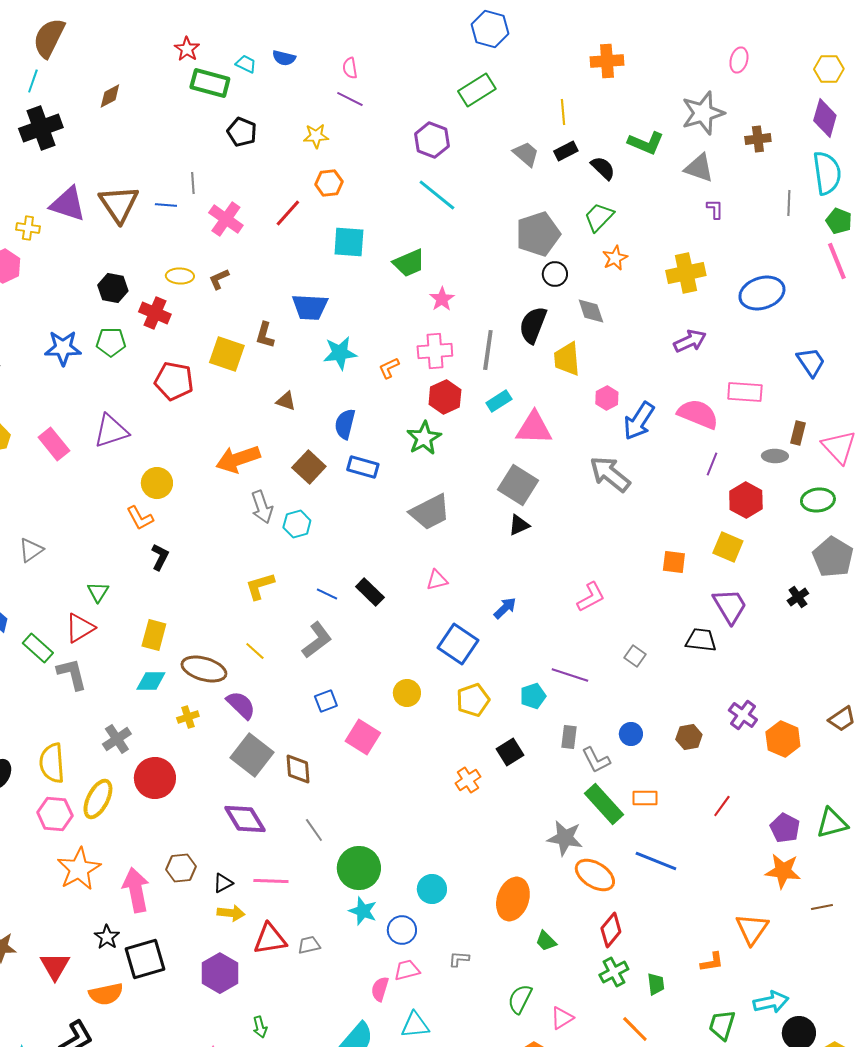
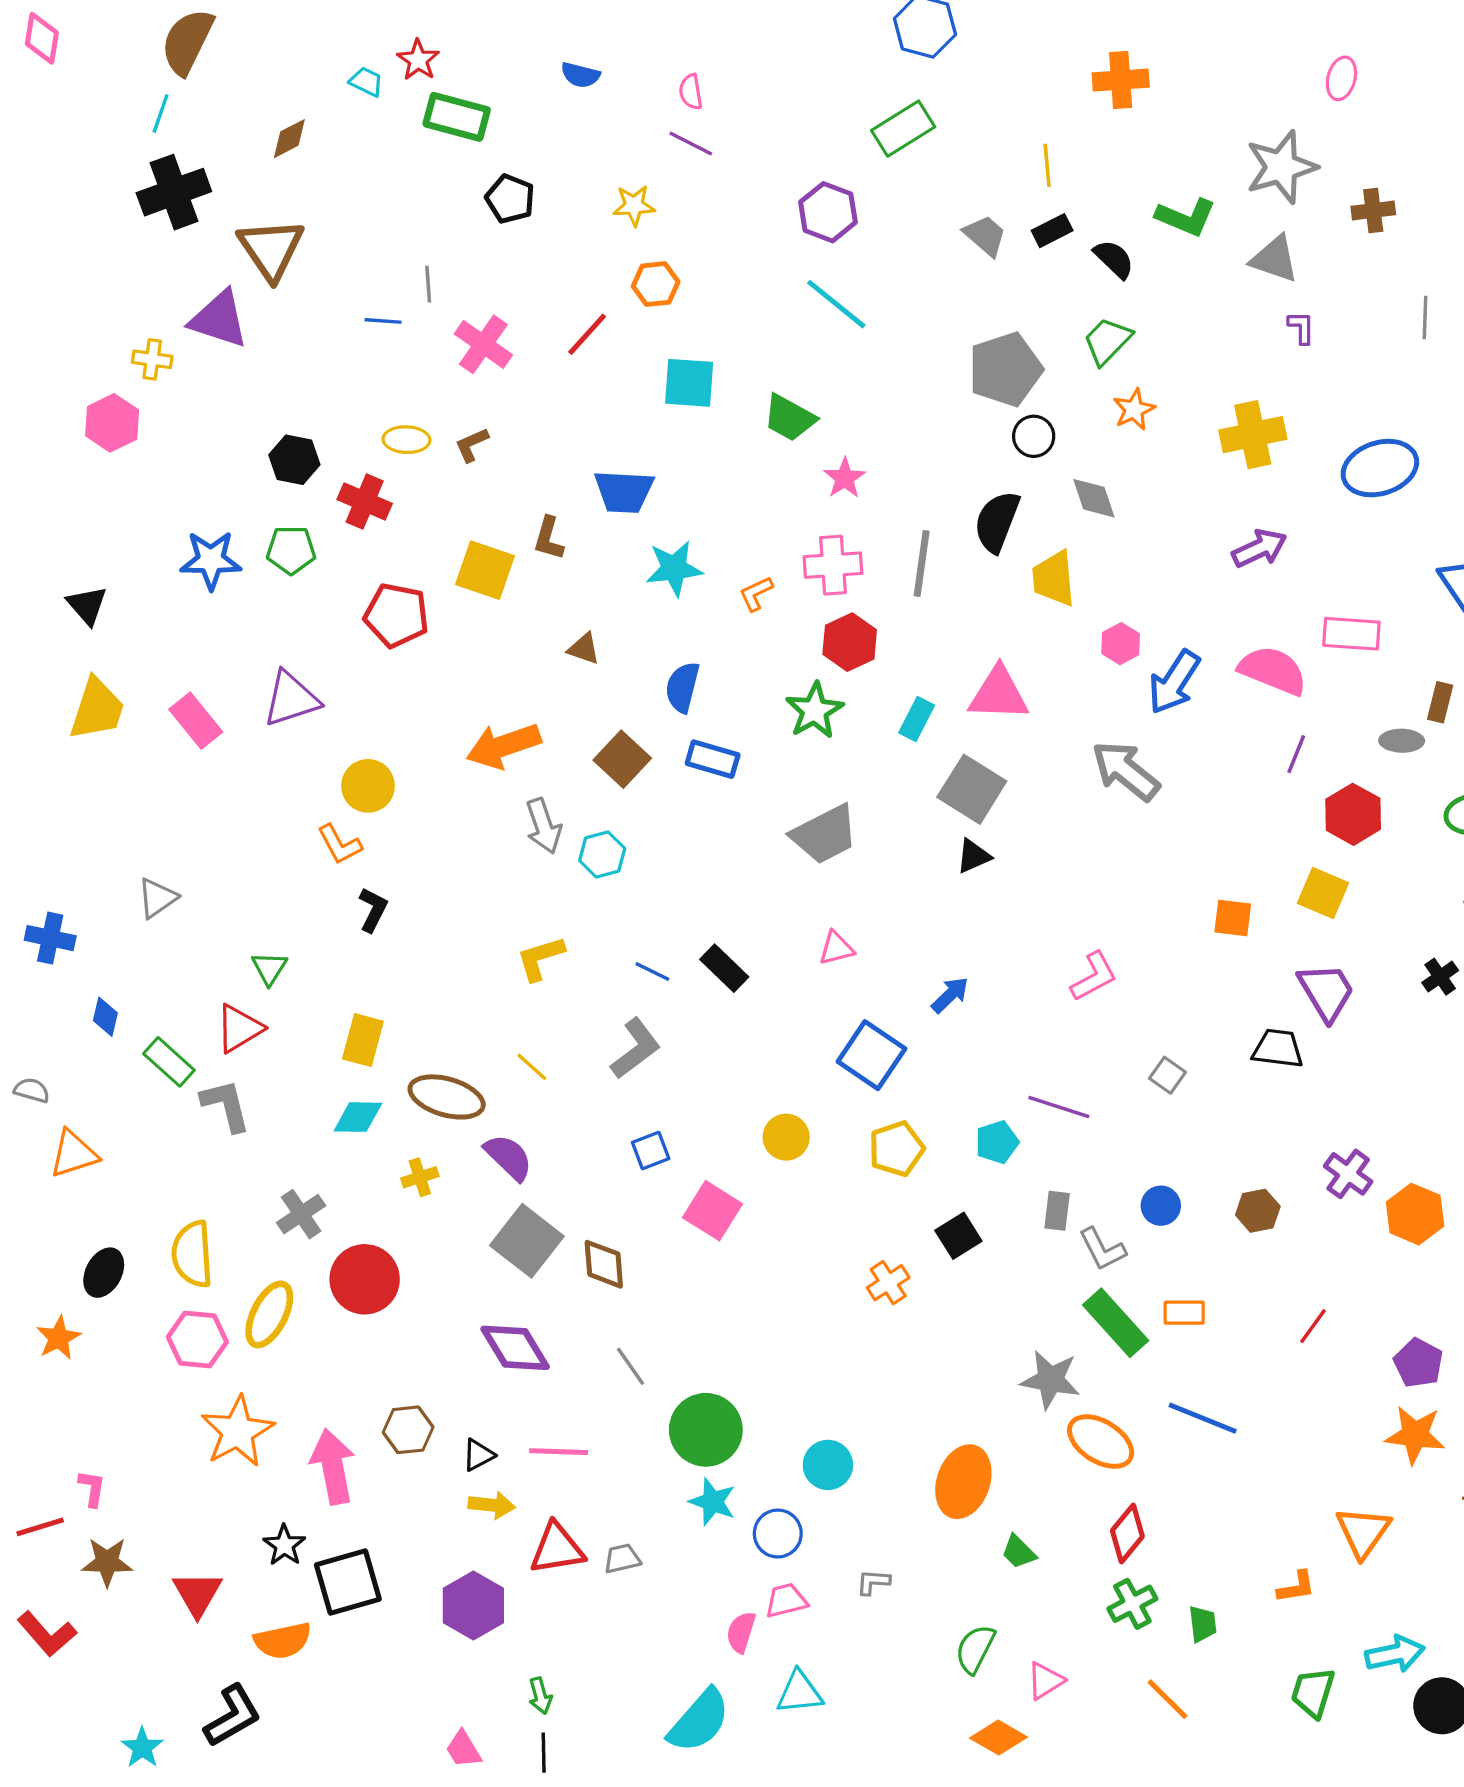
cyan trapezoid: (246, 64) -> (366, 82), moved
brown triangle: (119, 204) -> (271, 249), moved
green trapezoid: (409, 263) -> (789, 418), turned 52
cyan rectangle: (499, 401) -> (917, 719), moved, turned -30

